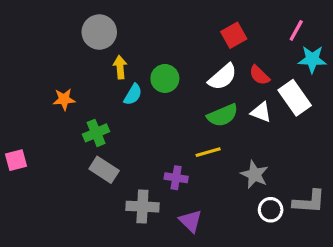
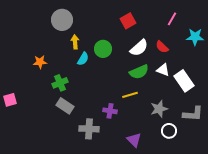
pink line: (296, 30) -> (172, 19), moved
red square: (234, 35) -> (128, 21), moved
white rectangle: (295, 98) -> (184, 81), moved
gray star: (255, 175) -> (159, 109), turned 30
gray L-shape: (309, 202) -> (193, 114), moved
purple triangle: (191, 221) -> (134, 140), moved

